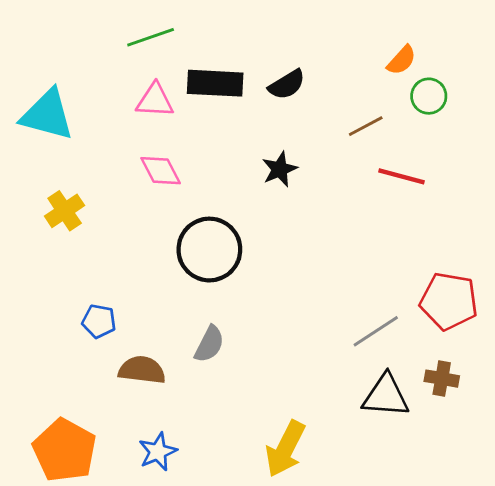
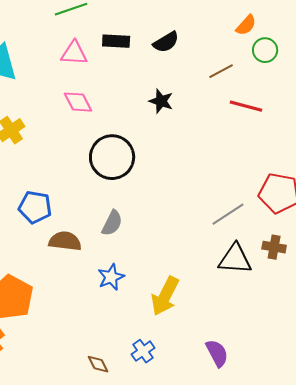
black rectangle: (215, 83) -> (116, 41), size x0.7
black star: (280, 169) -> (161, 101), turned -30
blue pentagon: (99, 321) -> (35, 207), size x1.4
blue star: (158, 452) -> (111, 277), moved

